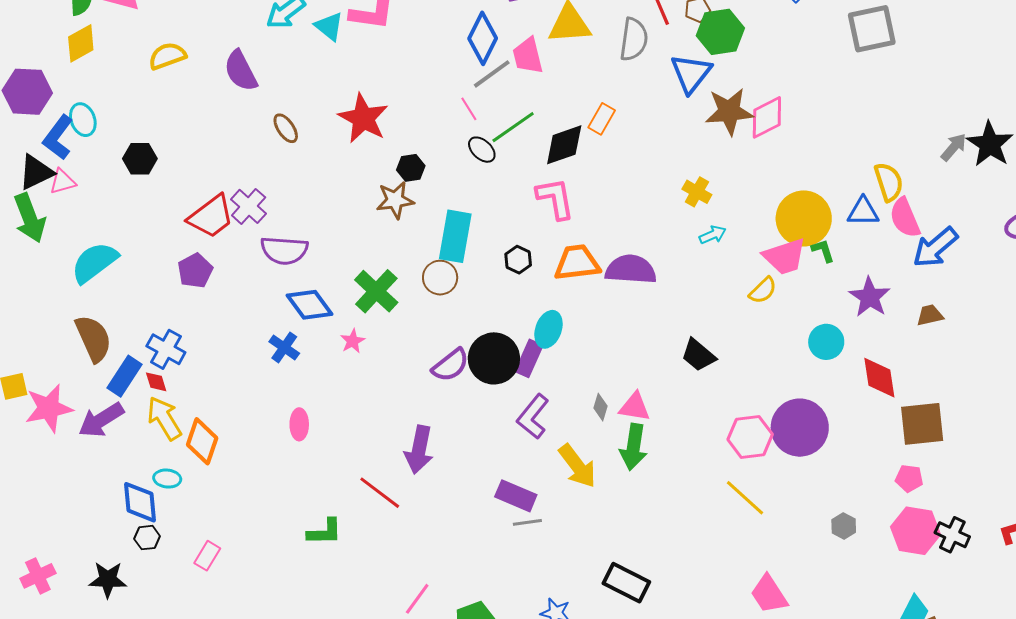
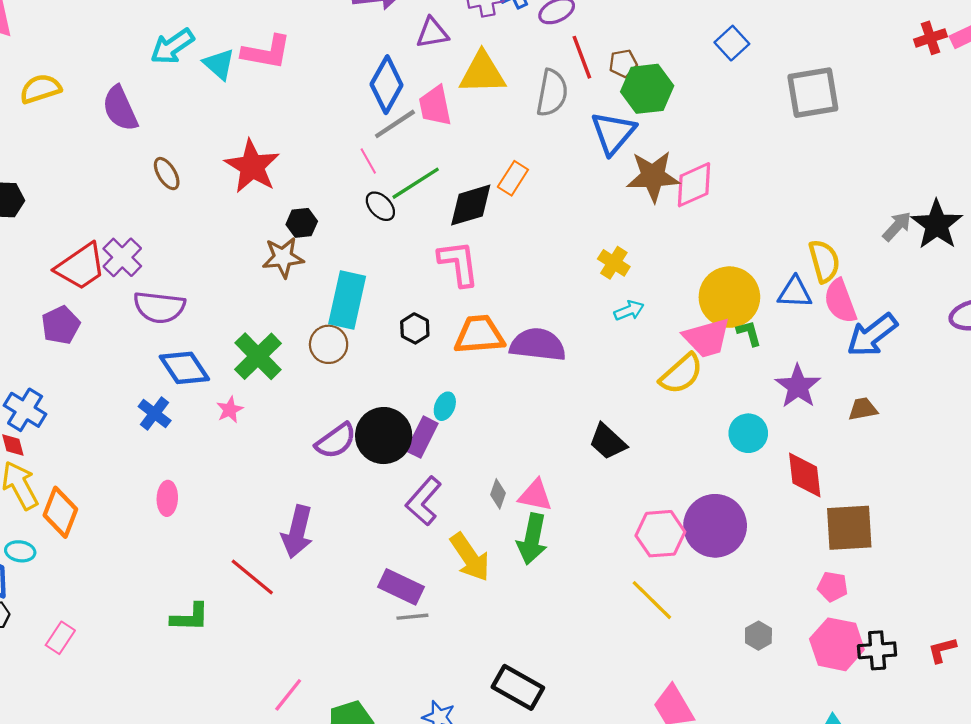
yellow semicircle: (763, 290) -> (681, 374), size x1.4
cyan ellipse: (549, 329) -> (445, 406), size x0.7
black cross: (952, 535) -> (877, 650), turned -32

